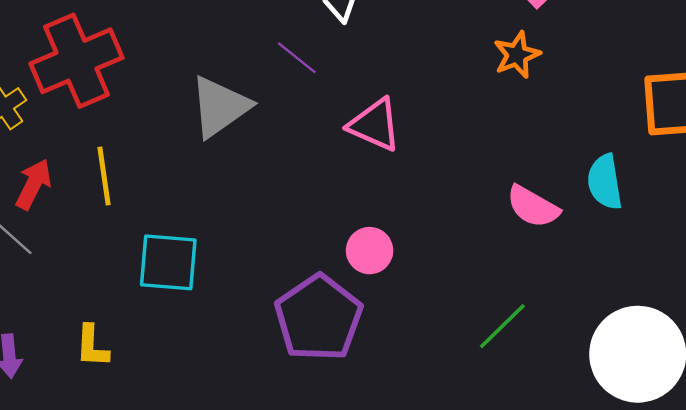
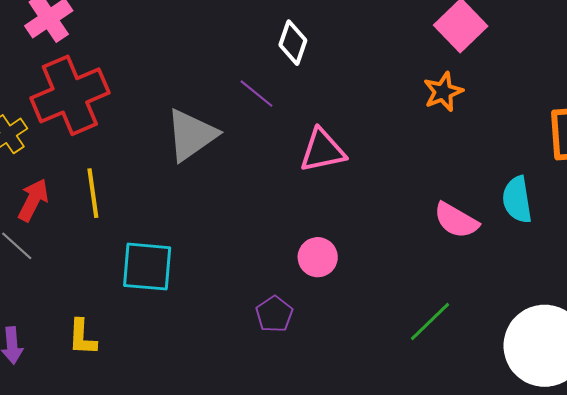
pink triangle: (375, 125) -> (322, 151), turned -36
purple pentagon: (319, 318) -> (274, 314), size x0.5

